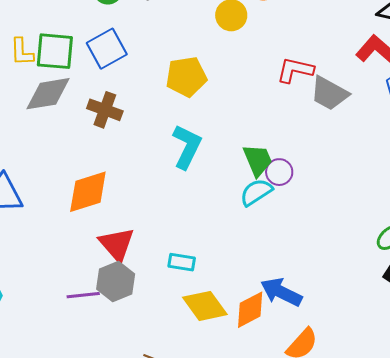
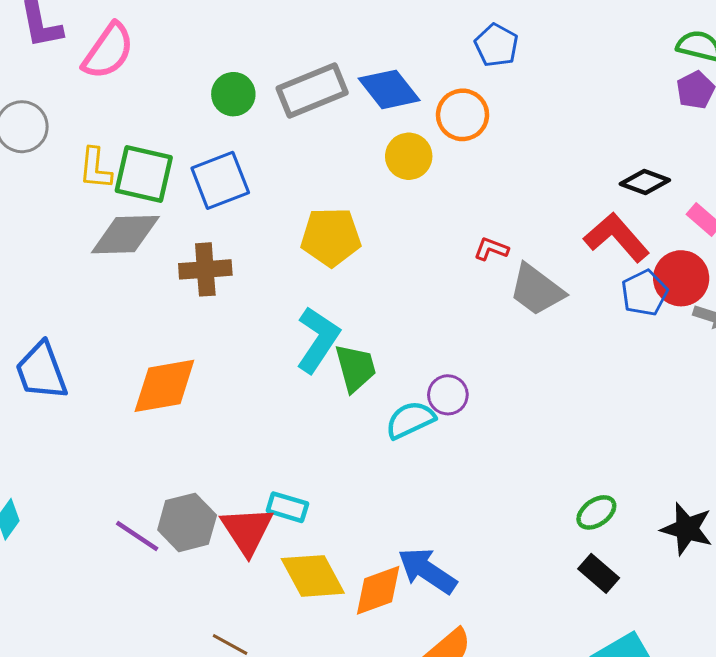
red L-shape: (295, 70) -> (491, 249), size x0.6
brown cross: (105, 110) -> (205, 269), turned -32
green trapezoid: (258, 160) -> (355, 368), moved
red triangle: (117, 244) -> (247, 530), moved
purple line: (83, 295) -> (137, 536), turned 32

